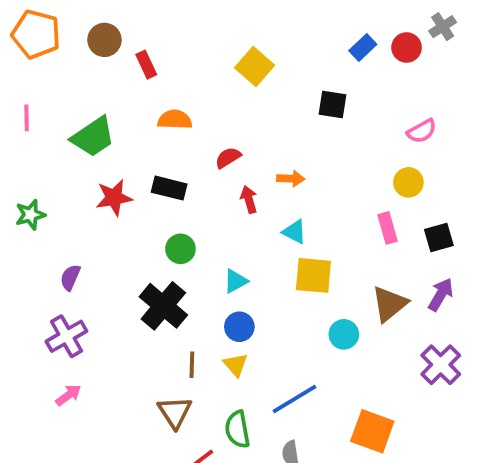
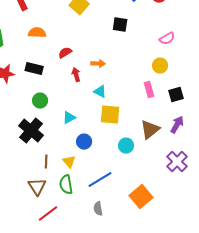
blue circle: (239, 327) -> (84, 142), moved
green semicircle: (237, 429) -> (66, 185), moved
orange square: (372, 431) -> (141, 197), turned 30

